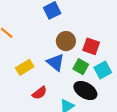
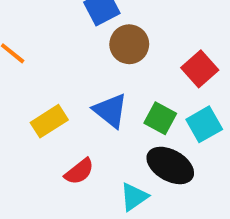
brown circle: (66, 41) -> (129, 44), moved
red square: (91, 46) -> (200, 69), moved, turned 30

